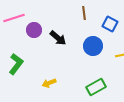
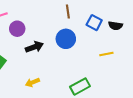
black arrow: (58, 38) -> (34, 47), moved, turned -60
blue circle: (93, 46) -> (66, 39), moved

